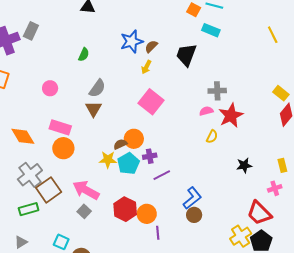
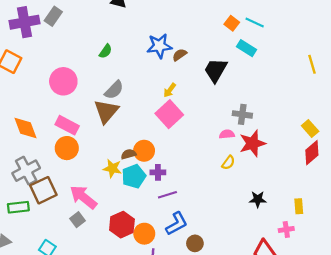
yellow arrow: (146, 67) -> (170, 90), moved
pink circle: (50, 88) -> (63, 81), size x1.6
brown triangle: (93, 109) -> (106, 111), size x1.4
blue L-shape: (192, 198) -> (177, 224), moved

